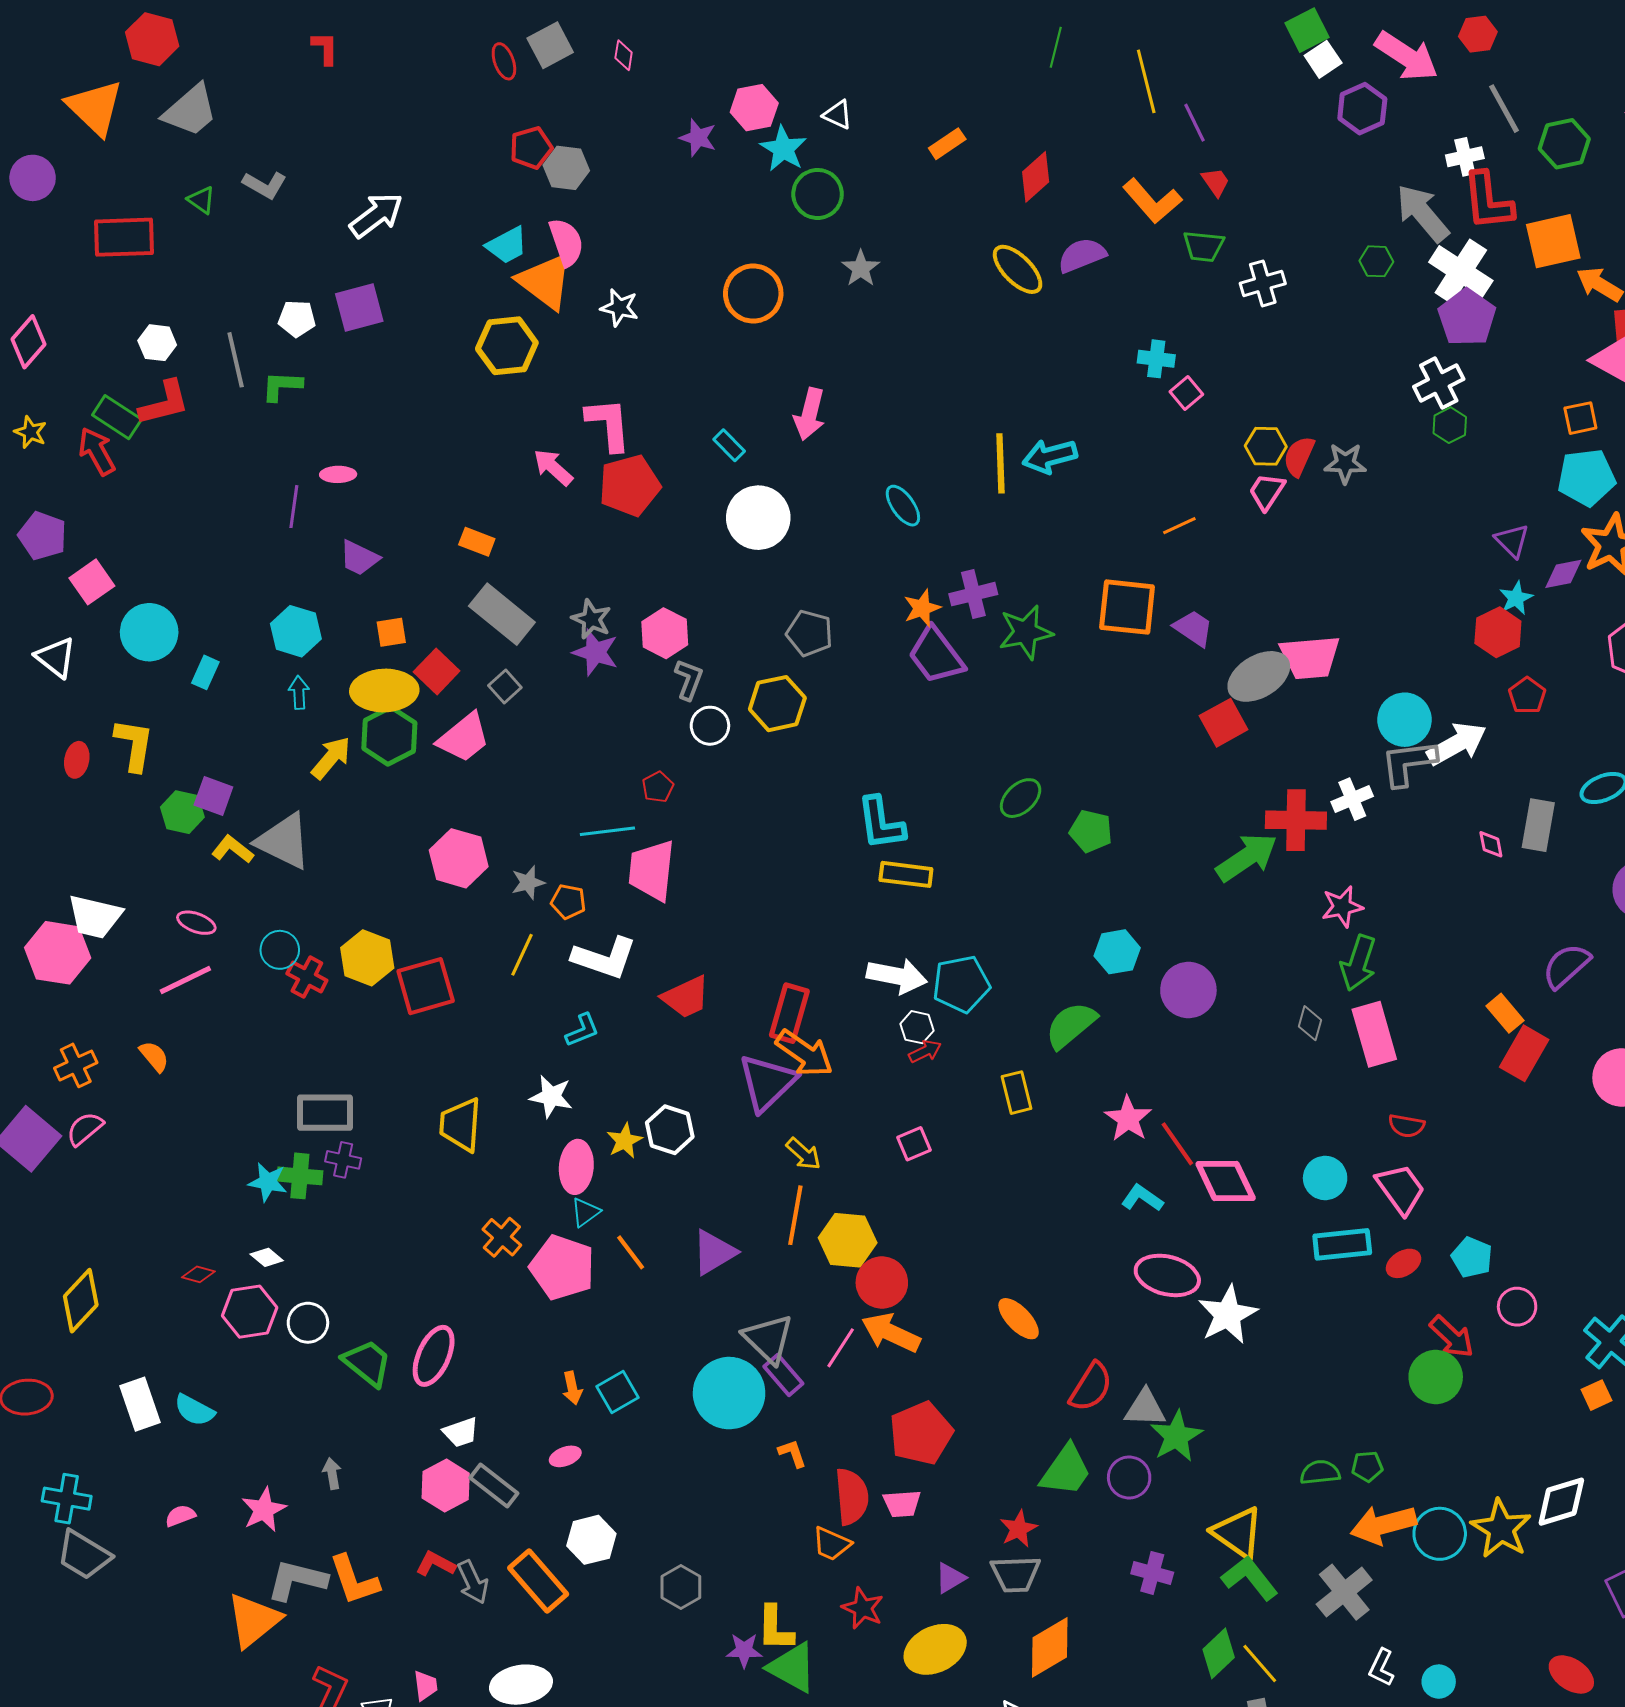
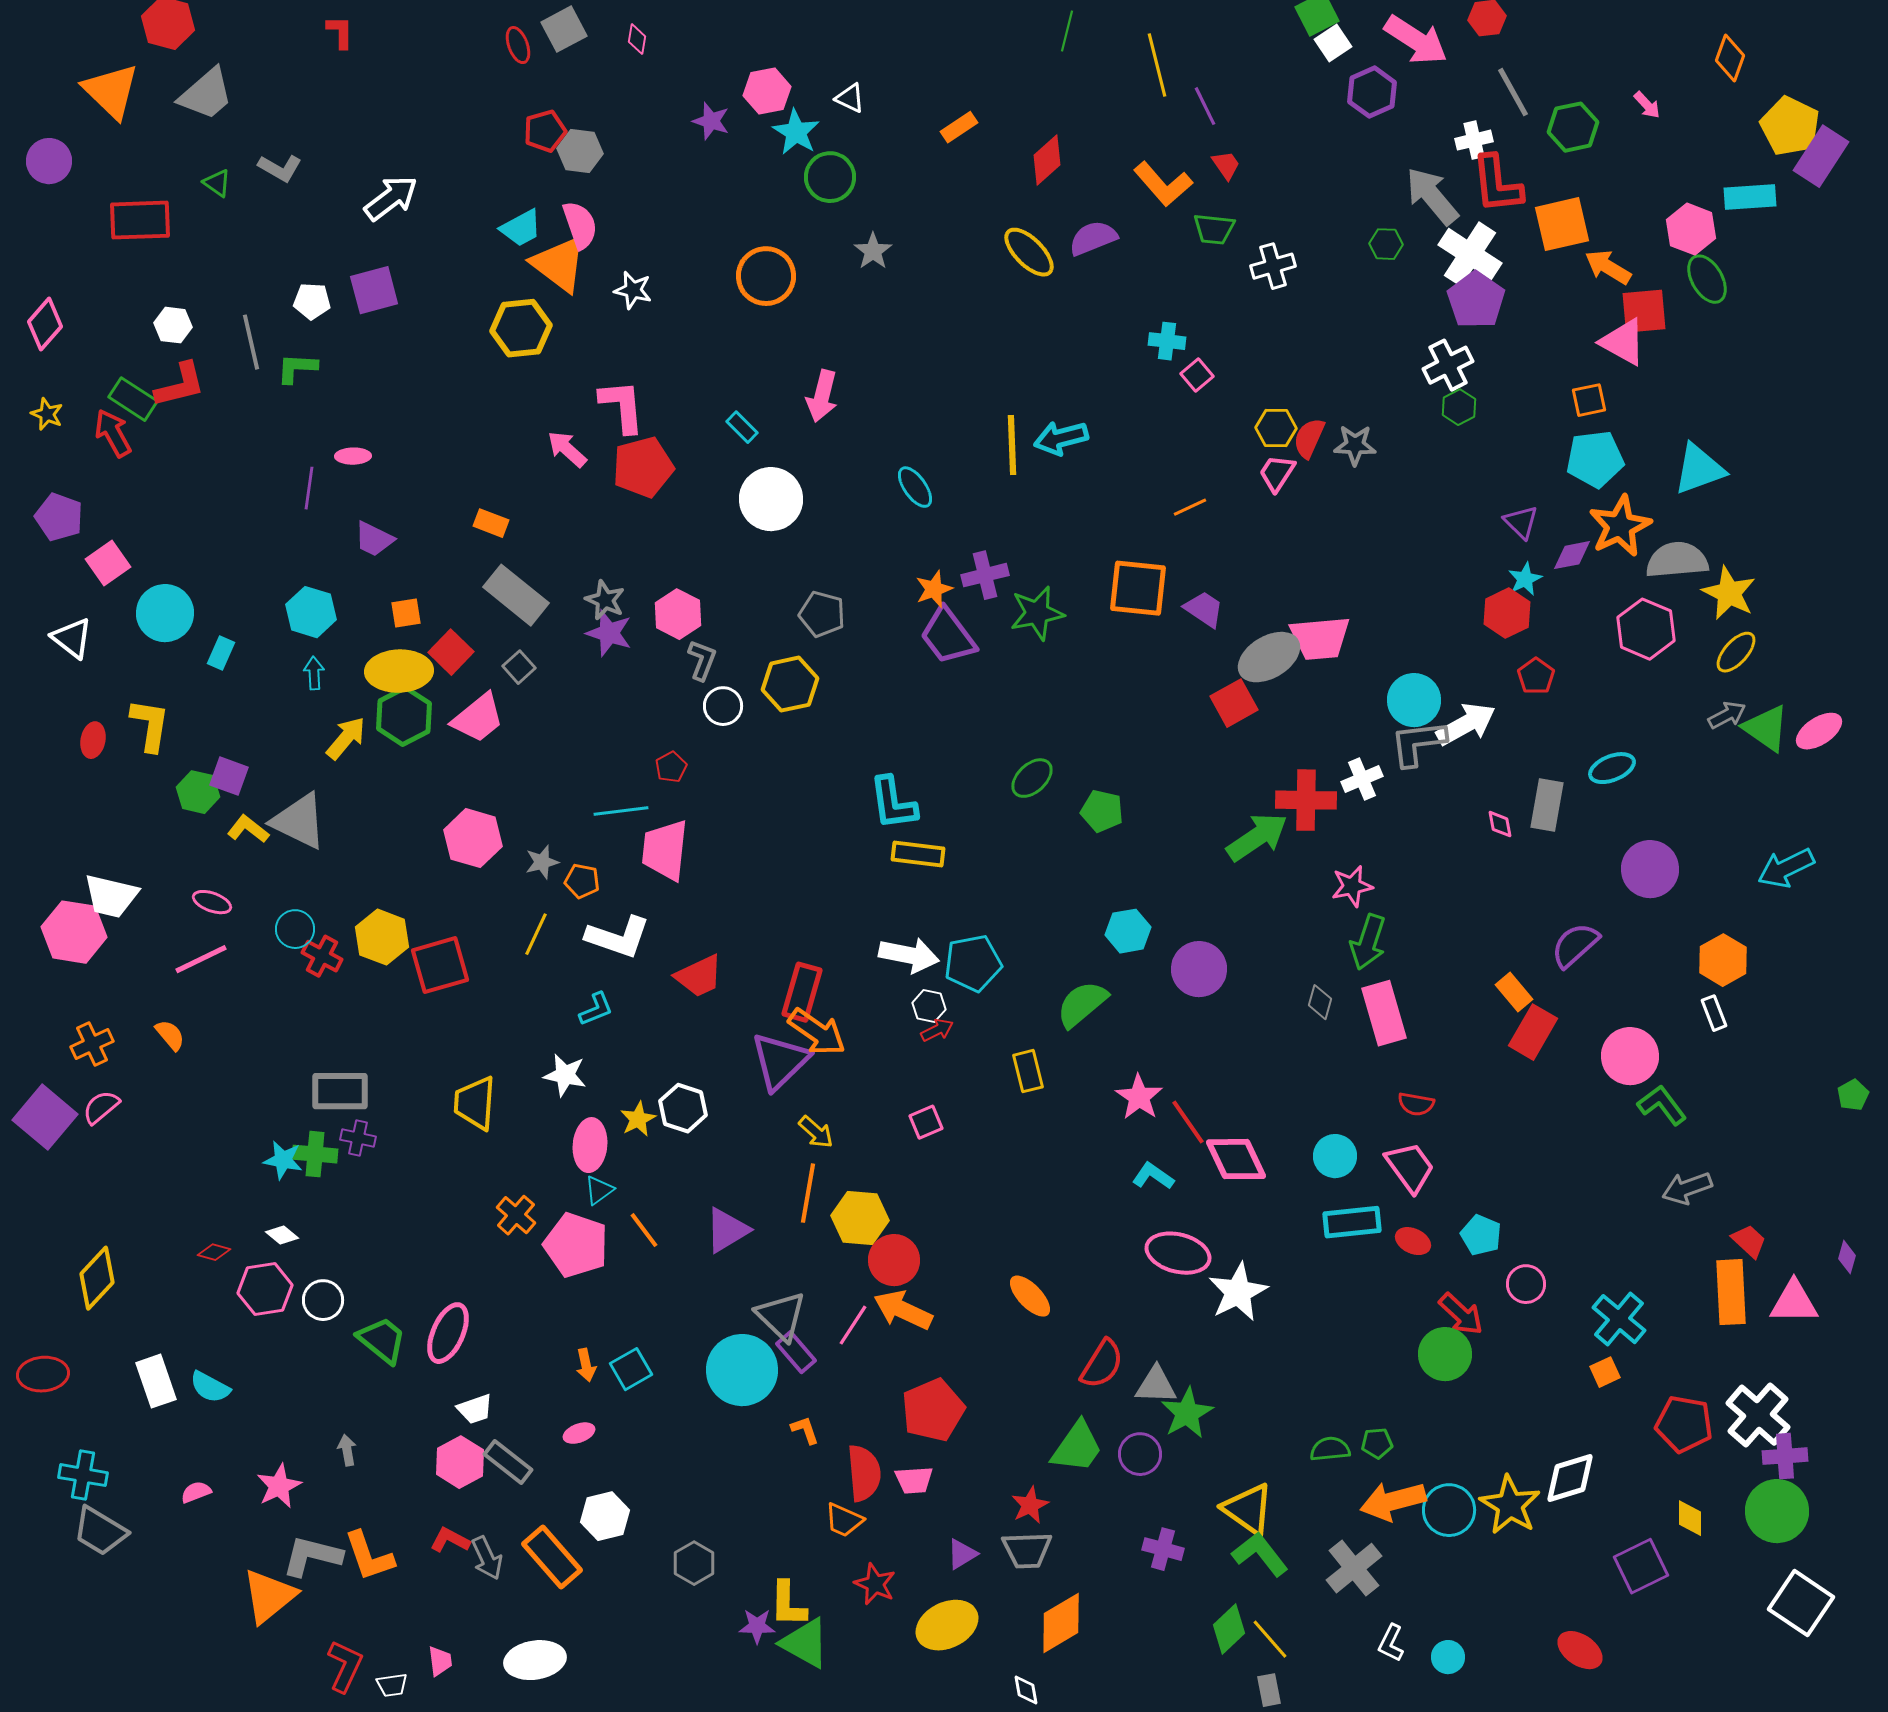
red ellipse: (1403, 1263) -> (1413, 1241), turned 56

